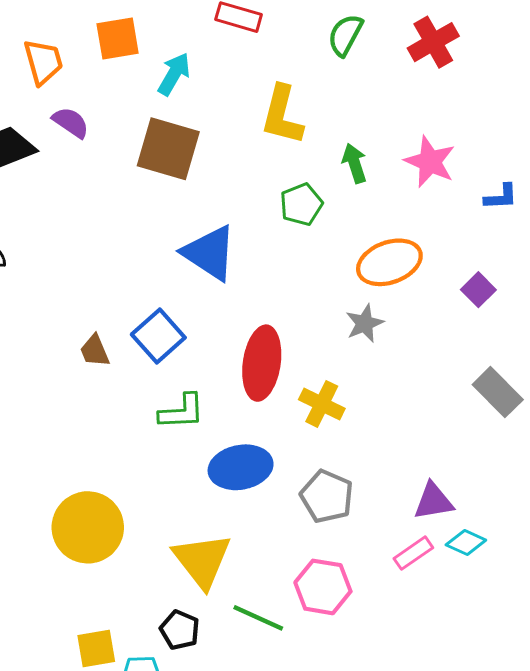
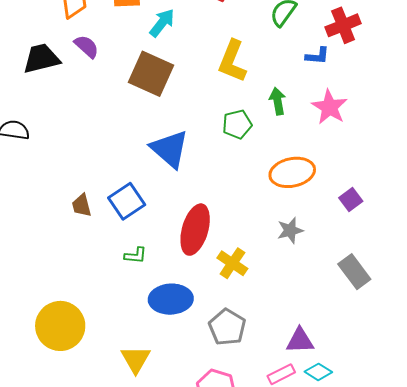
blue L-shape: (501, 197) -> (317, 56), moved
gray star: (365, 323) -> (290, 230), moved
green L-shape: (182, 412) -> (136, 255), size x0.7
yellow triangle: (202, 560) -> (136, 359), size x0.7

